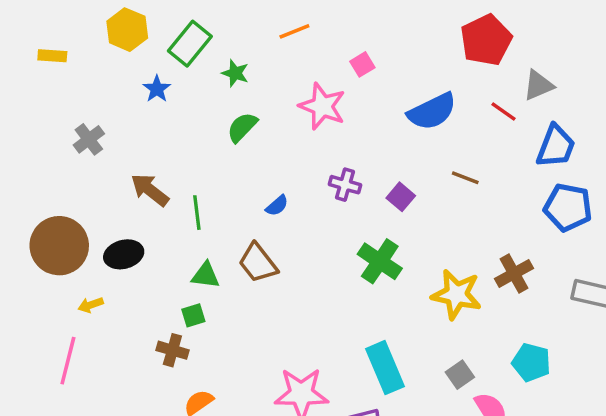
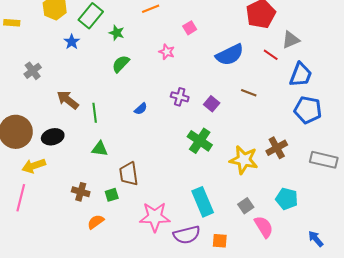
pink star: (322, 106) -> (167, 52), size x0.6
brown trapezoid: (258, 263) -> (129, 174), moved, turned 30
yellow arrow: (91, 305) -> (34, 166), size x1.6
green square: (193, 315) -> (112, 195), moved

